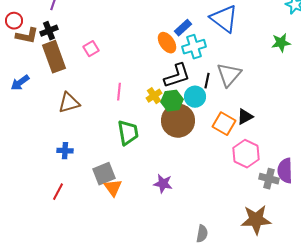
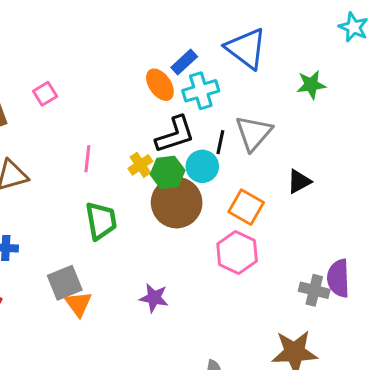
green star: (281, 43) -> (311, 85), moved
black triangle: (245, 117) -> (299, 181), moved
pink hexagon: (246, 154) -> (237, 253), moved

